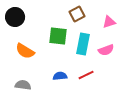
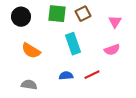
pink triangle: (109, 22) -> (115, 22), turned -40
green square: (58, 36) -> (57, 14), moved
cyan rectangle: (83, 44) -> (73, 44), moved, turned -30

